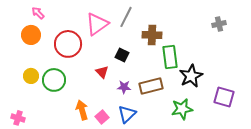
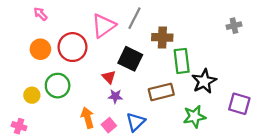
orange circle: (31, 35) -> (40, 49), moved
black square: (122, 55) -> (130, 59), size x1.6
yellow circle: (31, 76) -> (32, 95), moved
purple star: (124, 87) -> (115, 96), moved

